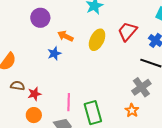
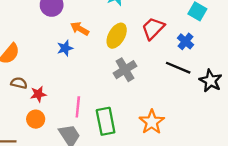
gray cross: (141, 87) -> (125, 70), moved
orange star: (132, 110) -> (152, 122), size x1.5

